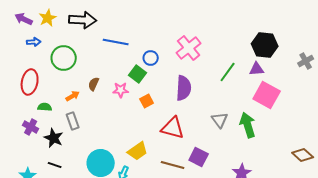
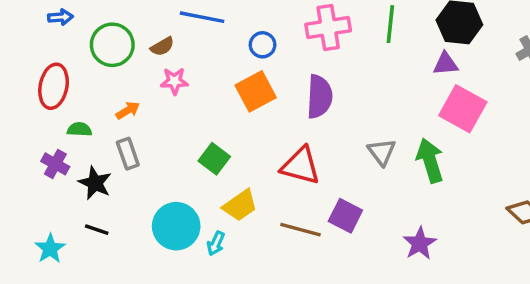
pink cross: (189, 48) -> (328, 28), turned 30
green line: (228, 72) -> (390, 24), moved, turned -30
green square: (138, 74) -> (214, 159), moved
brown semicircle: (94, 84) -> (162, 47), moved, turned -144
pink star: (121, 90) -> (174, 81), moved
orange square: (147, 101) -> (256, 91), moved, size x1.6

